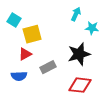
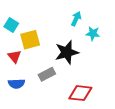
red triangle: (25, 54) -> (14, 56), moved, turned -40
black star: (79, 54) -> (67, 52), moved

